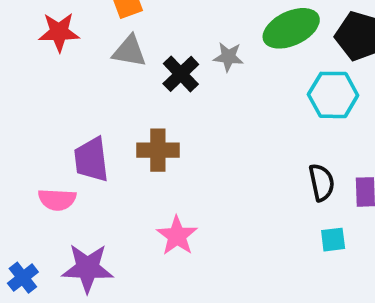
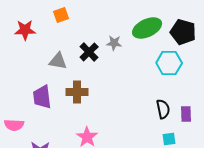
gray triangle: (129, 51) -> (58, 61), moved
pink semicircle: (57, 200) -> (14, 125), moved

